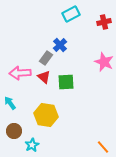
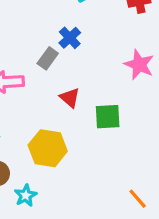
red triangle: (44, 77) -> (70, 98), moved
green square: (66, 82) -> (108, 117), moved

